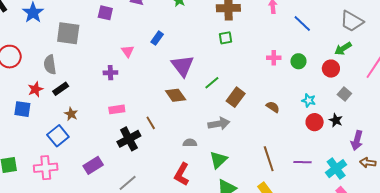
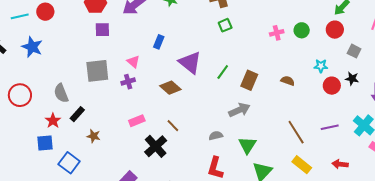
gray square: (68, 33) -> (97, 71), moved
purple cross: (110, 73) -> (128, 82), moved
brown diamond: (176, 95) -> (170, 88), moved
blue square: (58, 136) -> (69, 163), moved

